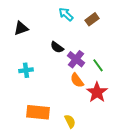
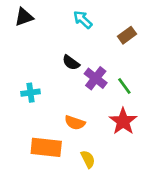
brown rectangle: (92, 19) -> (127, 35), moved
black triangle: (21, 28) -> (24, 17), moved
orange semicircle: (77, 80) -> (75, 123), moved, turned -35

